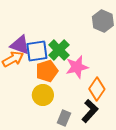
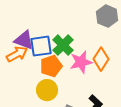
orange diamond: (97, 89) -> (101, 59), moved

